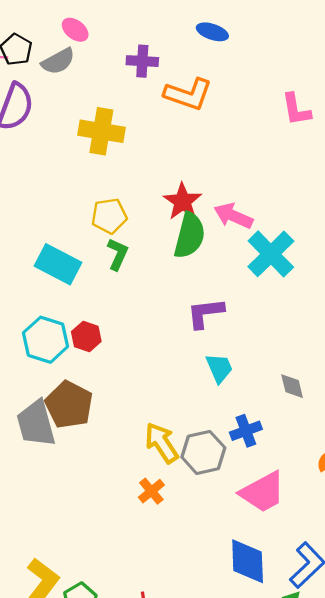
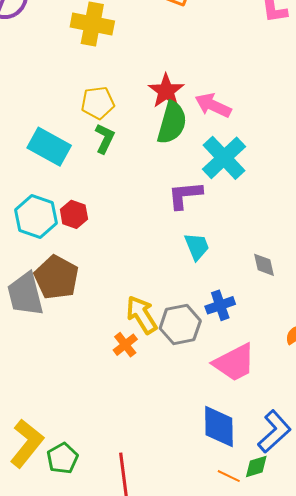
cyan cross: (271, 254) -> (224, 158), moved
orange cross: (151, 491) -> (125, 345), moved

